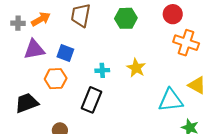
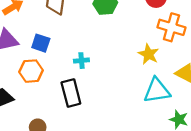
yellow star: (136, 68) -> (149, 54), moved
black rectangle: (92, 100) -> (71, 93), turned -35

